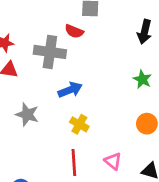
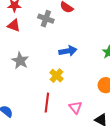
gray cross: (50, 52) -> (46, 19), size x0.7
blue arrow: (70, 90) -> (68, 51), moved

